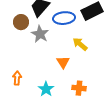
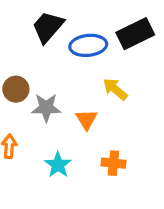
brown circle: (21, 22) -> (16, 89), moved
gray star: (40, 34) -> (46, 108), moved, turned -30

